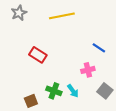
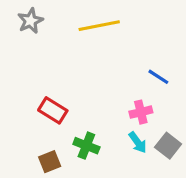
red rectangle: (38, 55) -> (53, 110), moved
cyan arrow: (73, 91) -> (138, 142), moved

